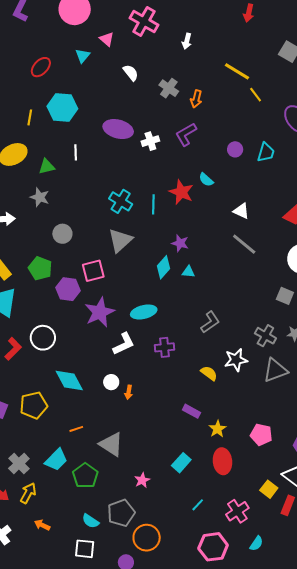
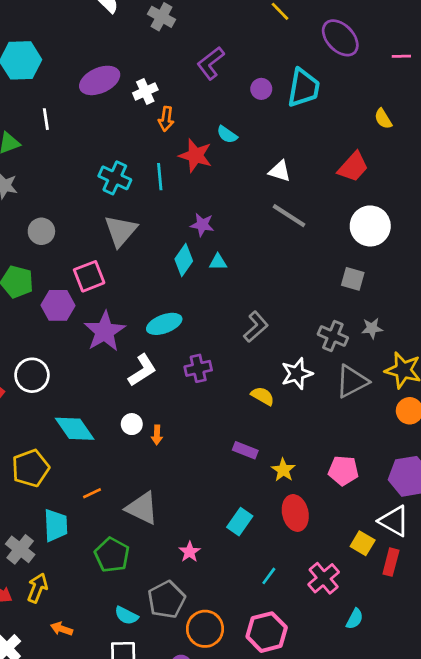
orange arrow: (196, 99) -> (166, 119), moved
purple ellipse: (118, 129) -> (100, 80), turned -32
purple L-shape: (186, 134) -> (211, 63), moved
cyan trapezoid: (266, 152) -> (304, 88), size x1.4
cyan trapezoid: (56, 460) -> (56, 525), moved, turned -40
pink hexagon: (213, 547) -> (267, 632), moved

